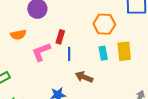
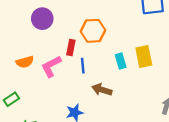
orange hexagon: (104, 24) -> (93, 31), moved
orange semicircle: (18, 35) -> (25, 62), moved

